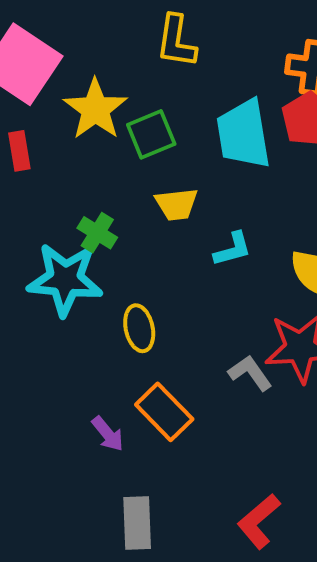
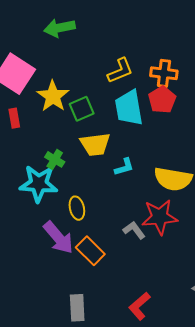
yellow L-shape: (176, 41) -> (120, 71), moved, turned -120
yellow trapezoid: (177, 204) -> (95, 144), size x1.4
purple arrow: (108, 434) -> (58, 238), moved, size x1.8

